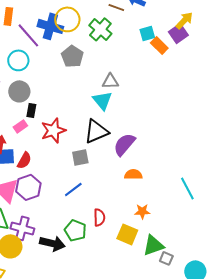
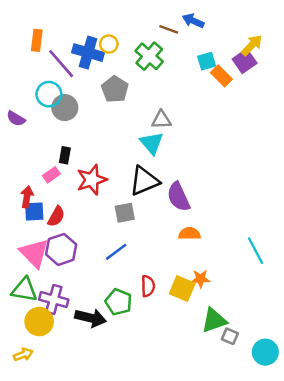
yellow circle: (67, 19) -> (109, 44), size x0.6
gray circle: (19, 91) -> (65, 108), moved
purple semicircle: (124, 144) -> (178, 197), turned -65
yellow square: (127, 234) -> (182, 289), moved

